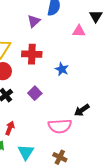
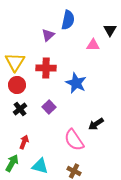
blue star: (62, 69) -> (76, 83), size x1.5
pink semicircle: (60, 126) -> (74, 140), turned 60
cyan triangle: (26, 152) -> (40, 166), turned -48

